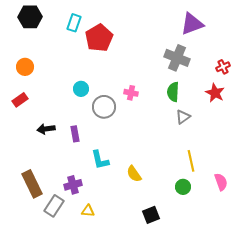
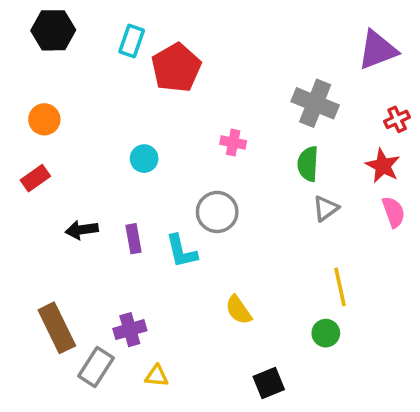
purple triangle: (192, 24) -> (377, 50), moved
pink cross: (131, 93) -> (233, 143), moved
gray circle: (104, 107) -> (217, 212), moved
cyan L-shape: (100, 160) -> (181, 251), moved
pink semicircle: (221, 182) -> (393, 212), moved

